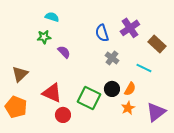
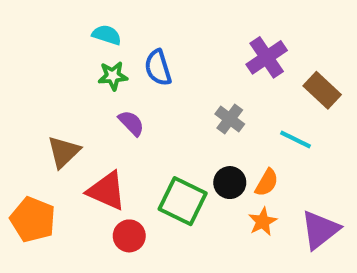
blue semicircle: (102, 33) -> (158, 68), moved
green star: (44, 37) -> (113, 76), moved
purple semicircle: (64, 52) -> (131, 123), moved
brown triangle: (20, 74) -> (64, 152), moved

